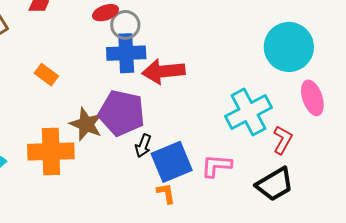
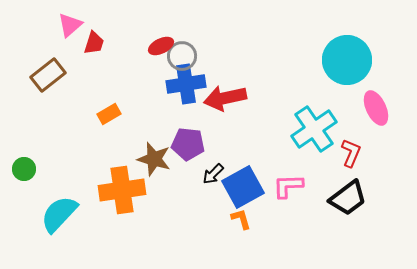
orange rectangle: (46, 75) -> (109, 114), turned -60
purple pentagon: (122, 113) -> (188, 144), size x0.7
black arrow: (143, 146) -> (213, 174), turned 30

